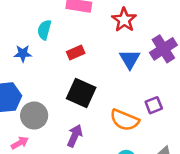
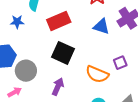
red rectangle: (76, 52) -> (59, 21), size x1.6
blue triangle: (130, 59) -> (101, 26), turned -42

